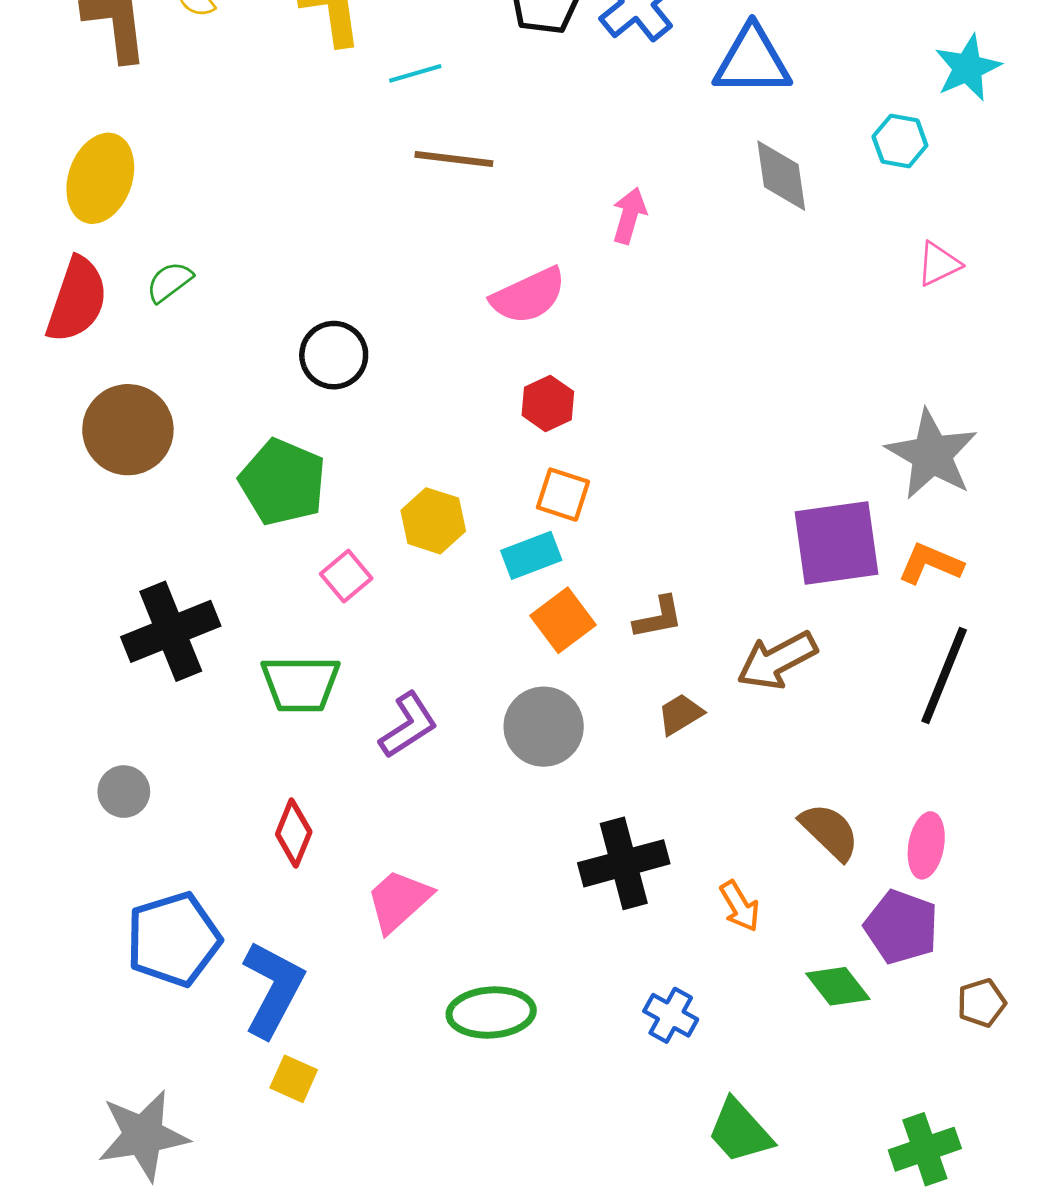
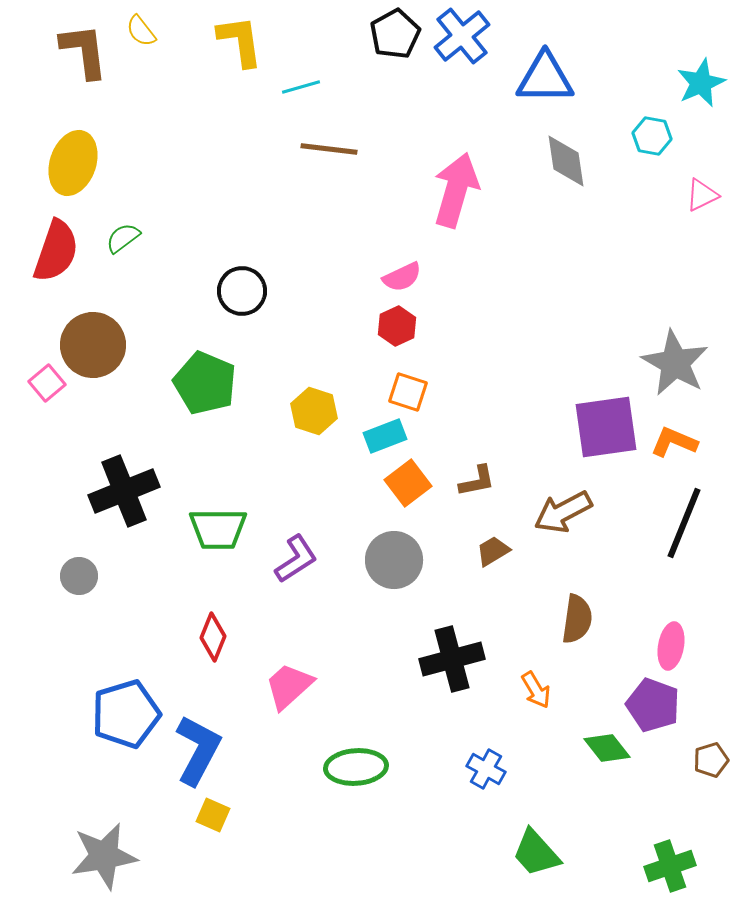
pink arrow: (629, 216) -> (456, 190), size x1.8
pink triangle: (939, 264) -> (702, 195), moved
pink semicircle: (528, 296) -> (402, 277), moved, size x0.7
pink square: (346, 576) -> (47, 383), moved
gray circle: (124, 792) -> (79, 576), moved
brown semicircle: (830, 832) -> (577, 619), moved, turned 54

